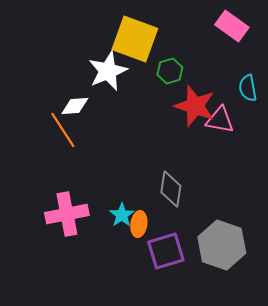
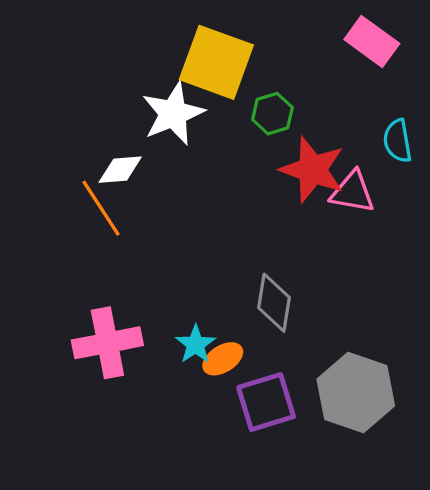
orange ellipse: (139, 224) -> (223, 359), turned 50

